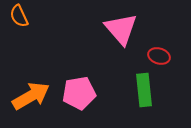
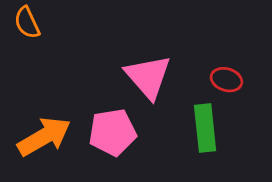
pink triangle: (121, 29) -> (148, 77), moved

